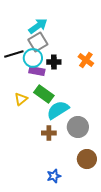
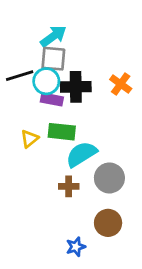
gray square: (38, 42) -> (53, 59), turned 36
black cross: (54, 62) -> (76, 87), size x1.5
green rectangle: (44, 94) -> (62, 132), turned -30
brown circle: (87, 159) -> (108, 223), moved

